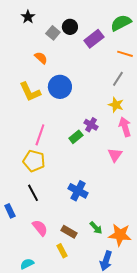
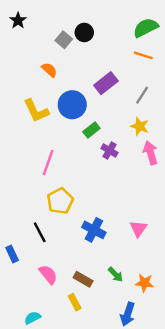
black star: (28, 17) -> (18, 20), moved
purple rectangle: (94, 39) -> (106, 83), moved
orange line: (125, 54) -> (143, 55), moved
green rectangle: (76, 137) -> (91, 130), moved
pink triangle: (115, 155) -> (138, 229), moved
yellow pentagon: (34, 161) -> (60, 201), moved, turned 30
orange star: (120, 235) -> (144, 283), size x0.7

